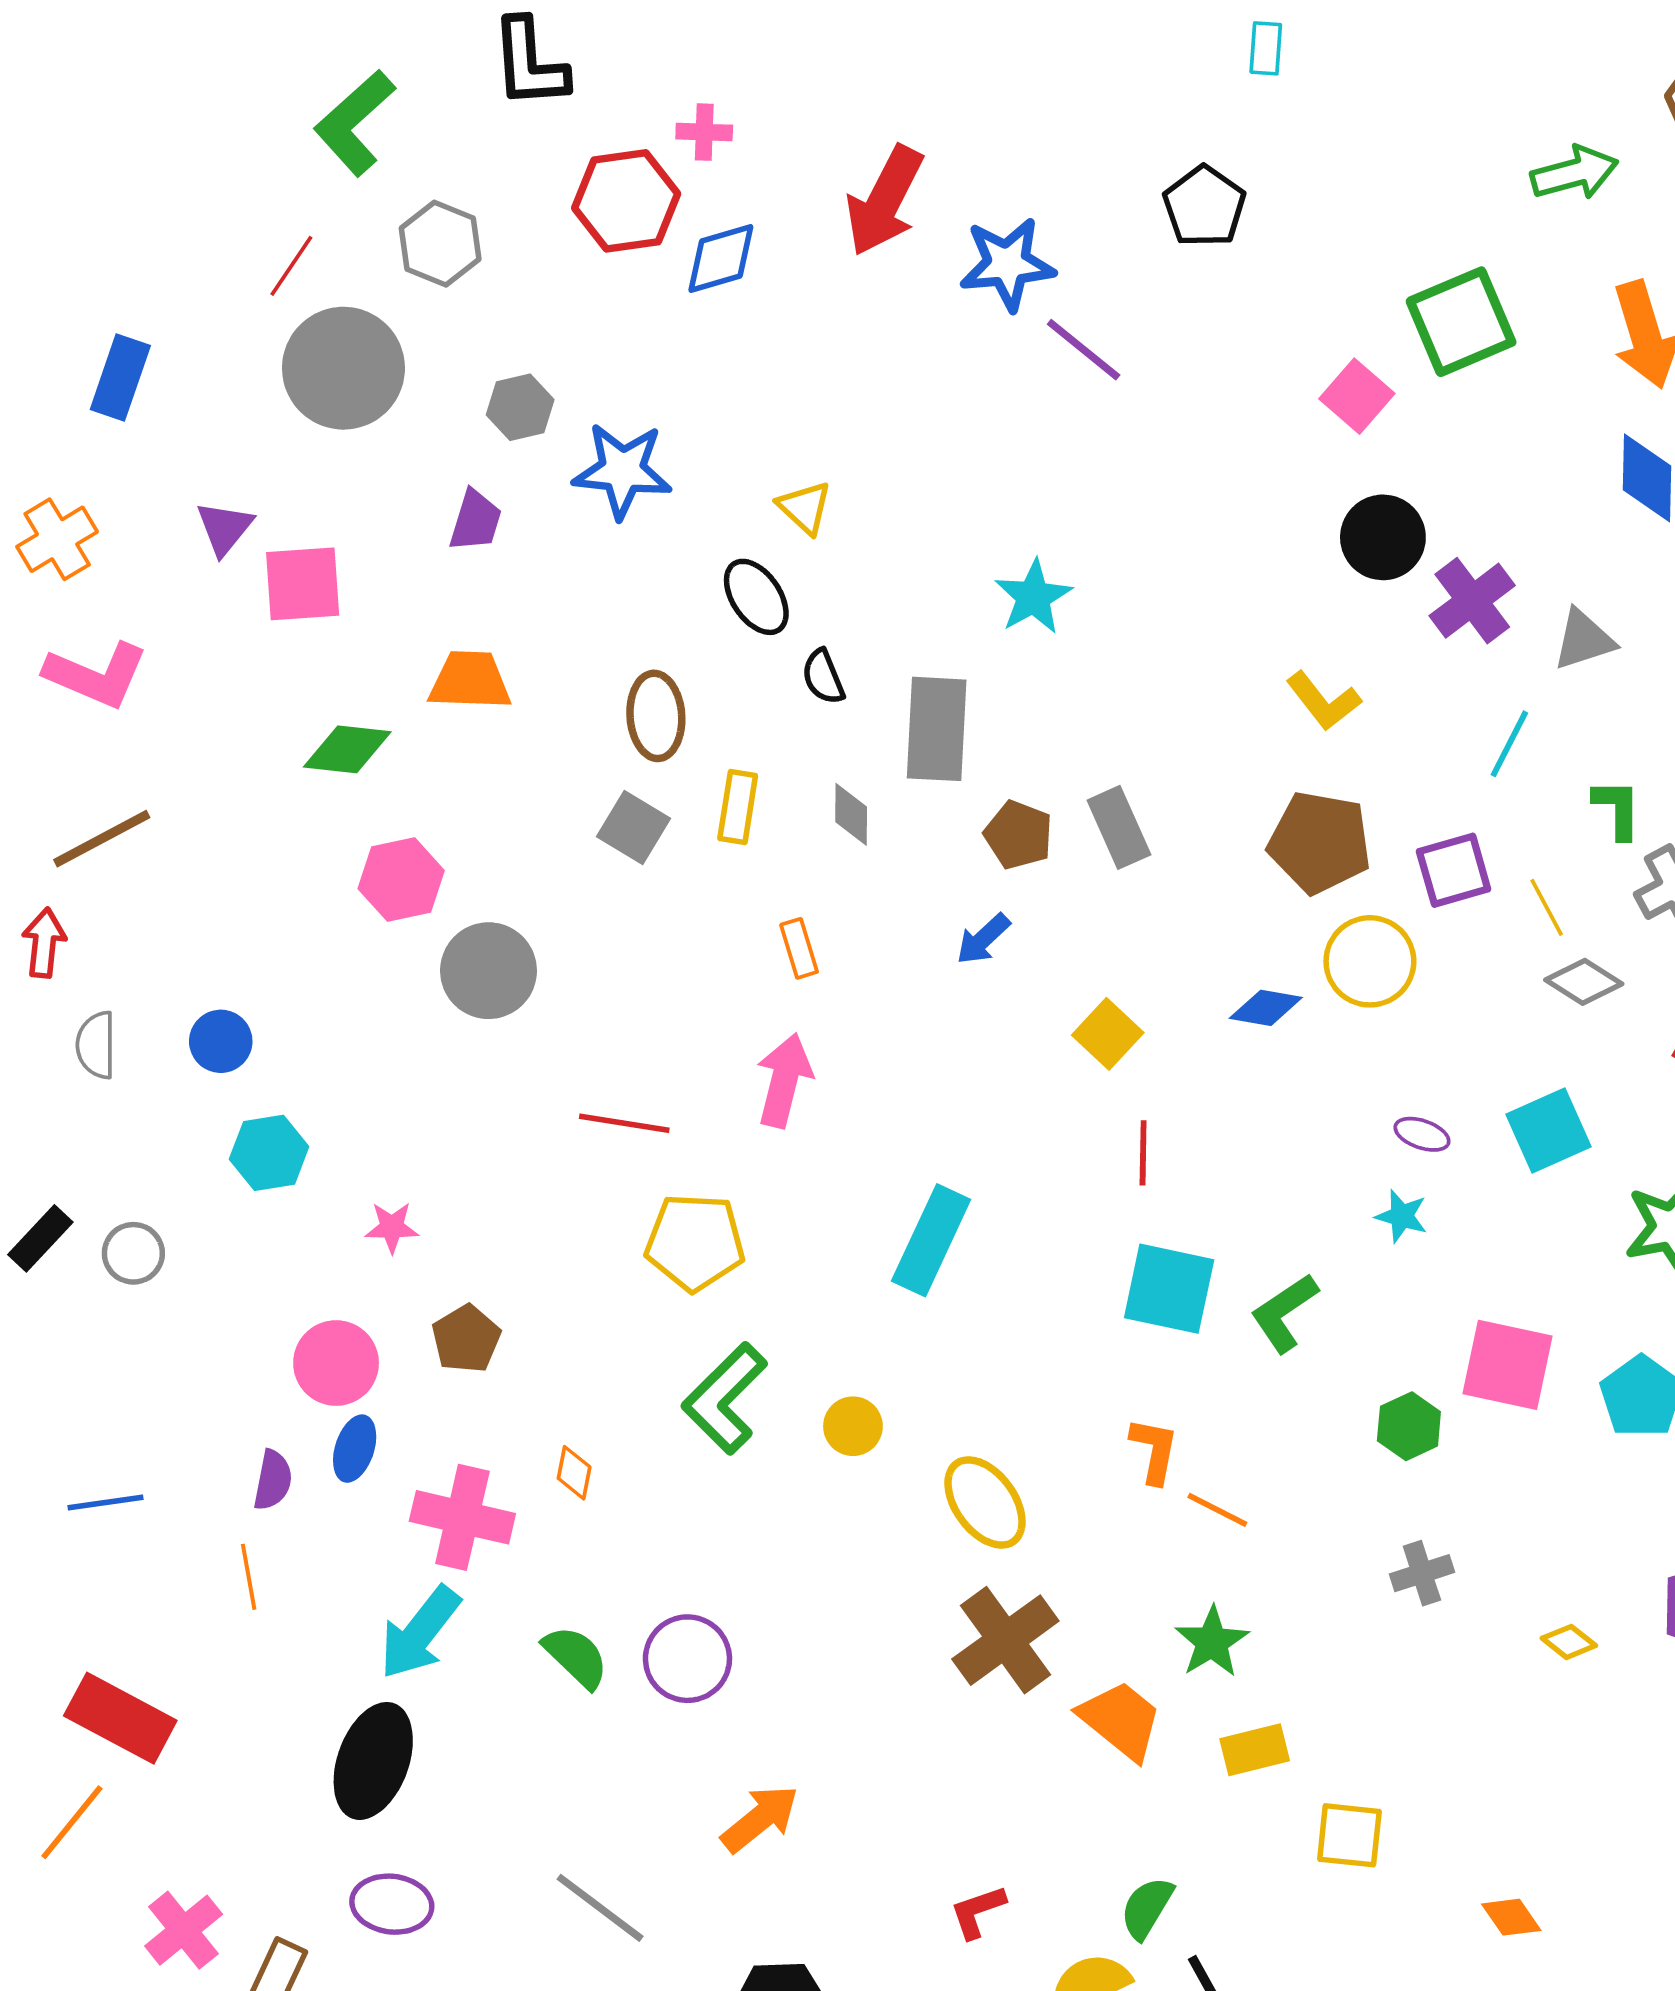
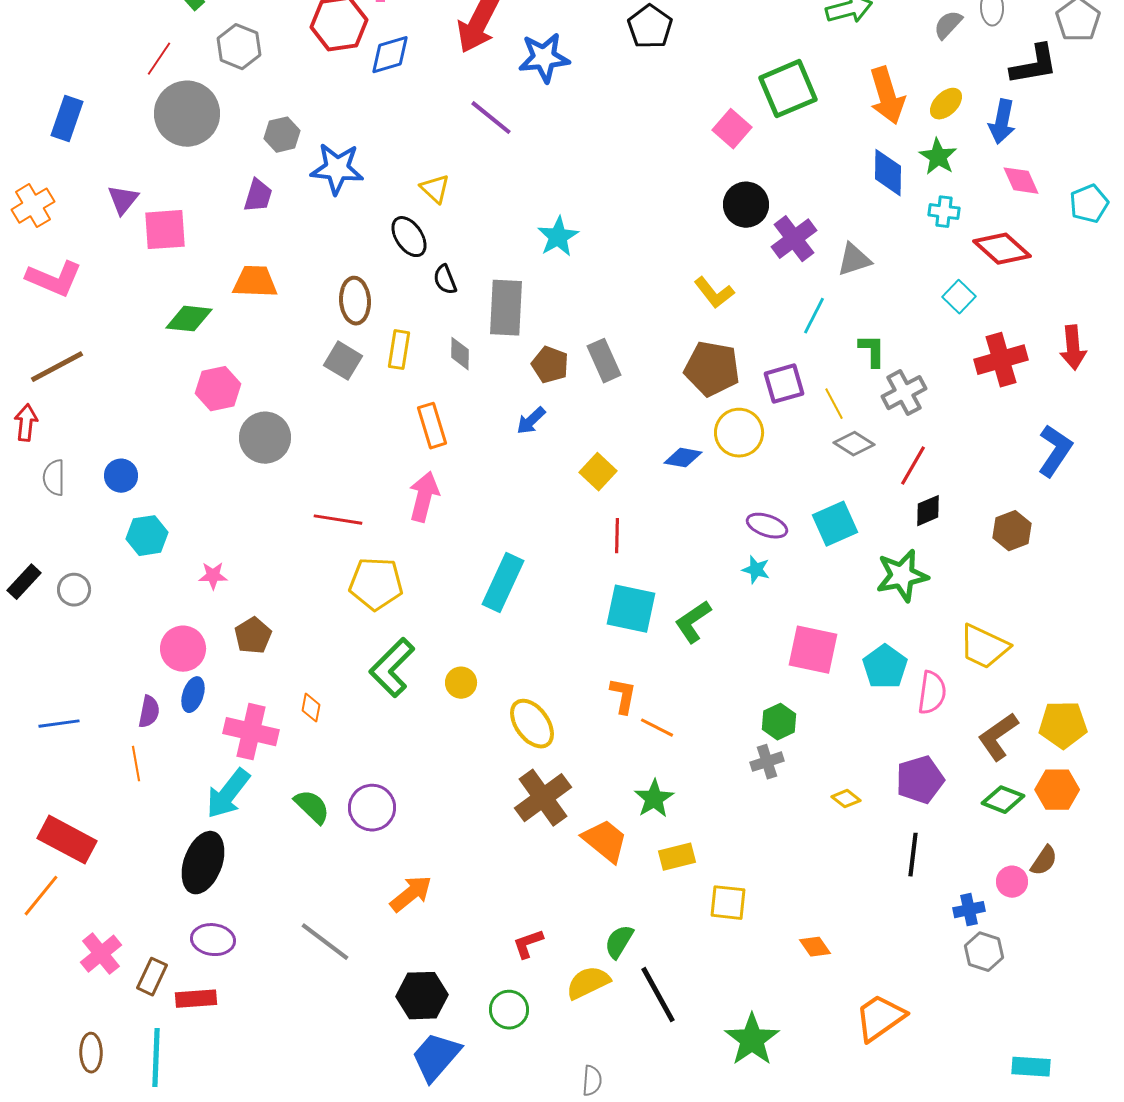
purple line: (1084, 350) -> (491, 118), moved
orange rectangle: (799, 948) -> (432, 426), size x1.4
purple ellipse: (1422, 1134) -> (767, 526), size x1.4
green hexagon: (1409, 1426) -> (779, 722), moved

